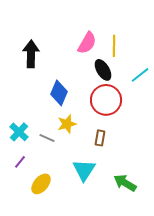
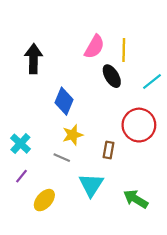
red circle: (106, 100) -> (139, 125), moved
gray line: (47, 138) -> (62, 158), moved

